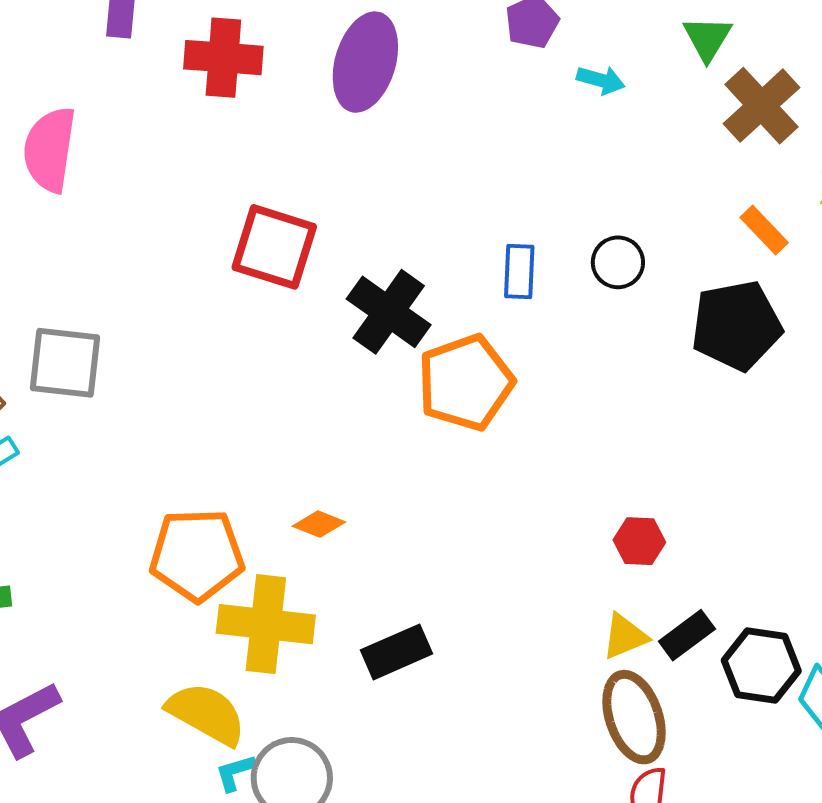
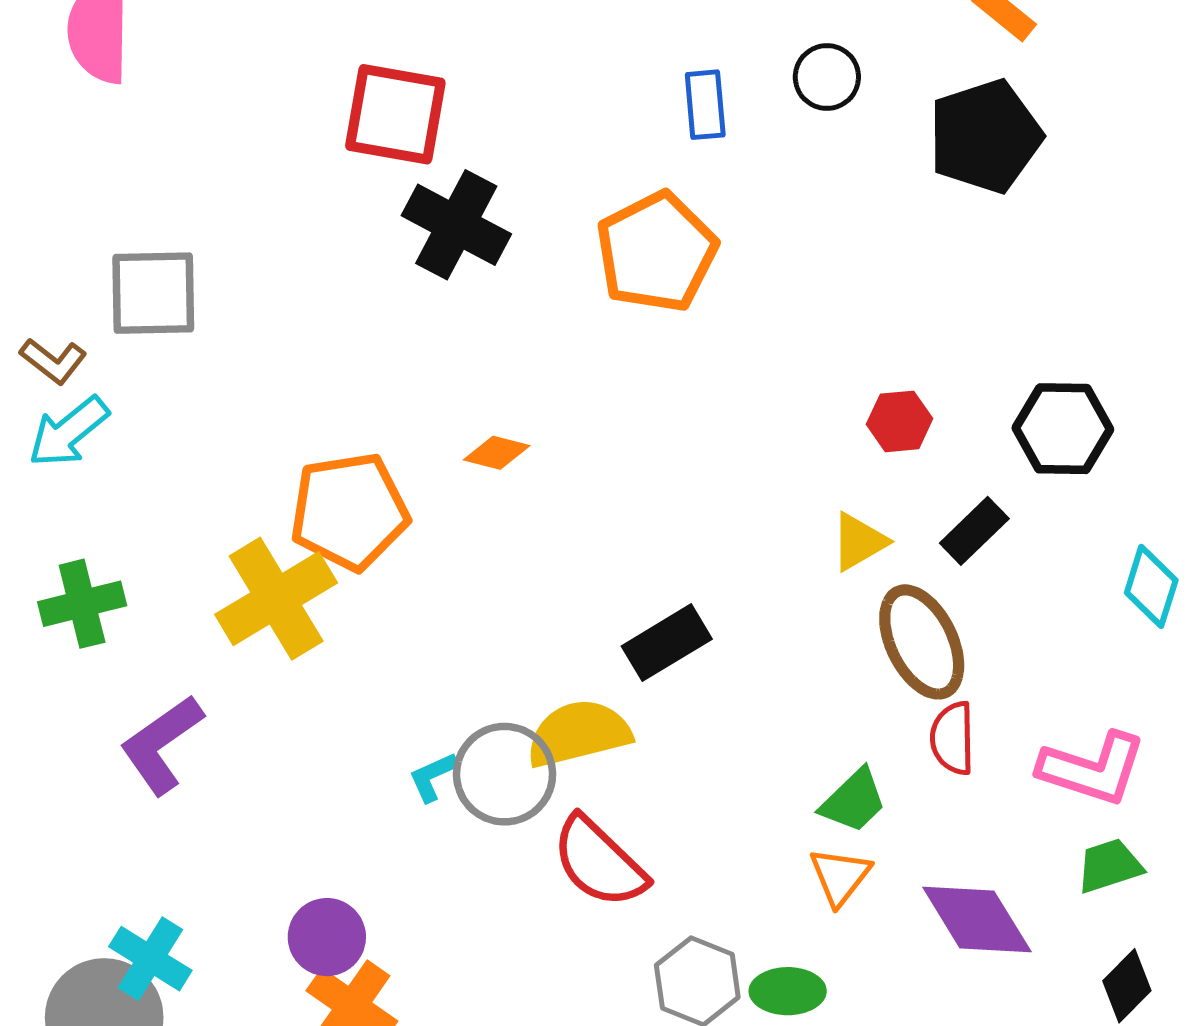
black cross: (389, 312) -> (456, 225), moved
yellow cross: (266, 624) -> (276, 599), moved, turned -30
yellow triangle: (625, 636) -> (859, 542), moved
black rectangle: (396, 652) -> (667, 643), moved
black hexagon: (761, 666) -> (1063, 429), moved
yellow semicircle: (206, 714) -> (579, 733), moved, turned -36

